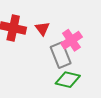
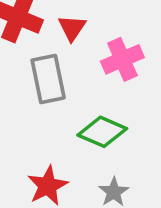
gray rectangle: (61, 55) -> (48, 79), moved

